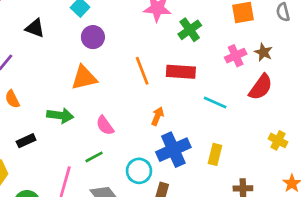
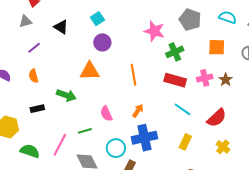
red rectangle: (181, 72) -> (175, 80), moved
red semicircle: (261, 87) -> (217, 118), moved
pink semicircle: (105, 125) -> (106, 114), moved
yellow rectangle: (215, 154) -> (185, 142), moved

